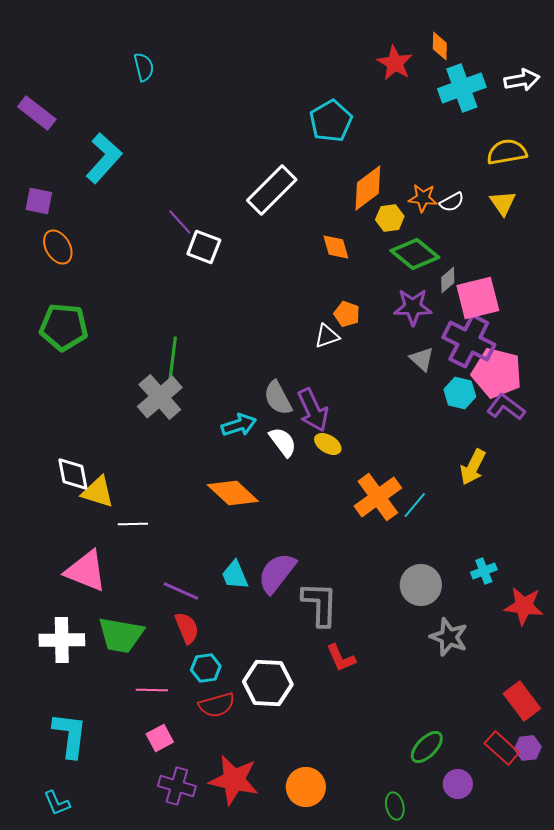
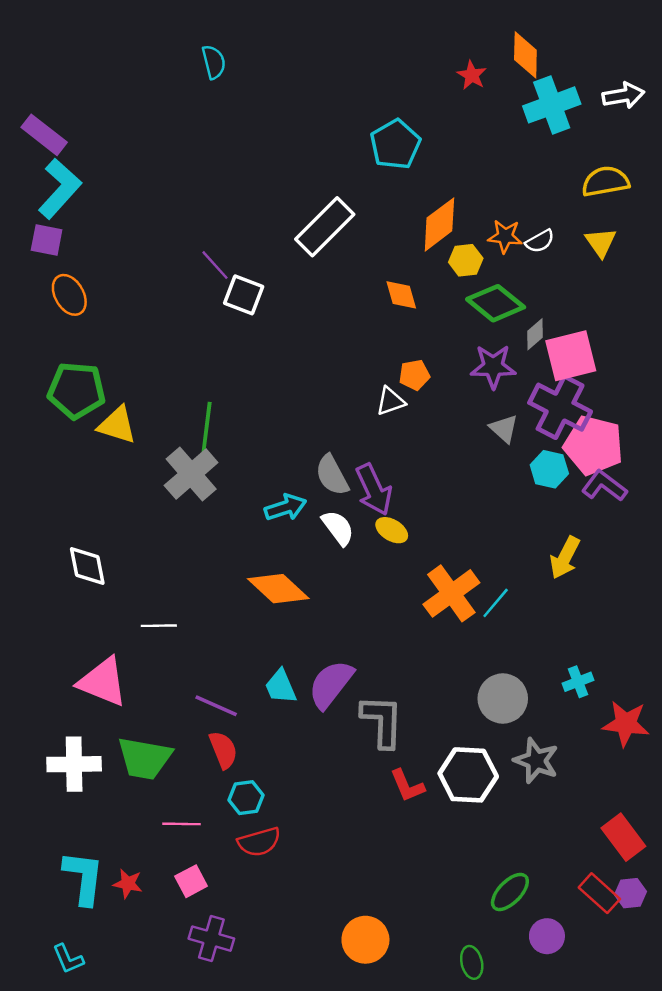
orange diamond: (440, 46) -> (525, 55), size x1.4
red star: (395, 63) -> (472, 75), size x0.7
cyan semicircle: (144, 67) -> (214, 62), moved
cyan L-shape: (104, 158) -> (60, 189), moved
orange pentagon: (347, 314) -> (414, 375), turned -30
yellow triangle: (98, 492) -> (117, 425), moved
white hexagon: (268, 683) -> (468, 775), moved
red star: (234, 780) -> (128, 884), moved, size x0.5

